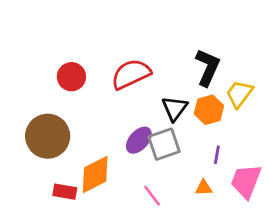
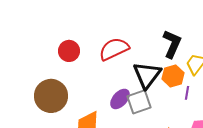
black triangle: (175, 108) -> (147, 75), size x1.4
purple line: (217, 155) -> (187, 93), moved

